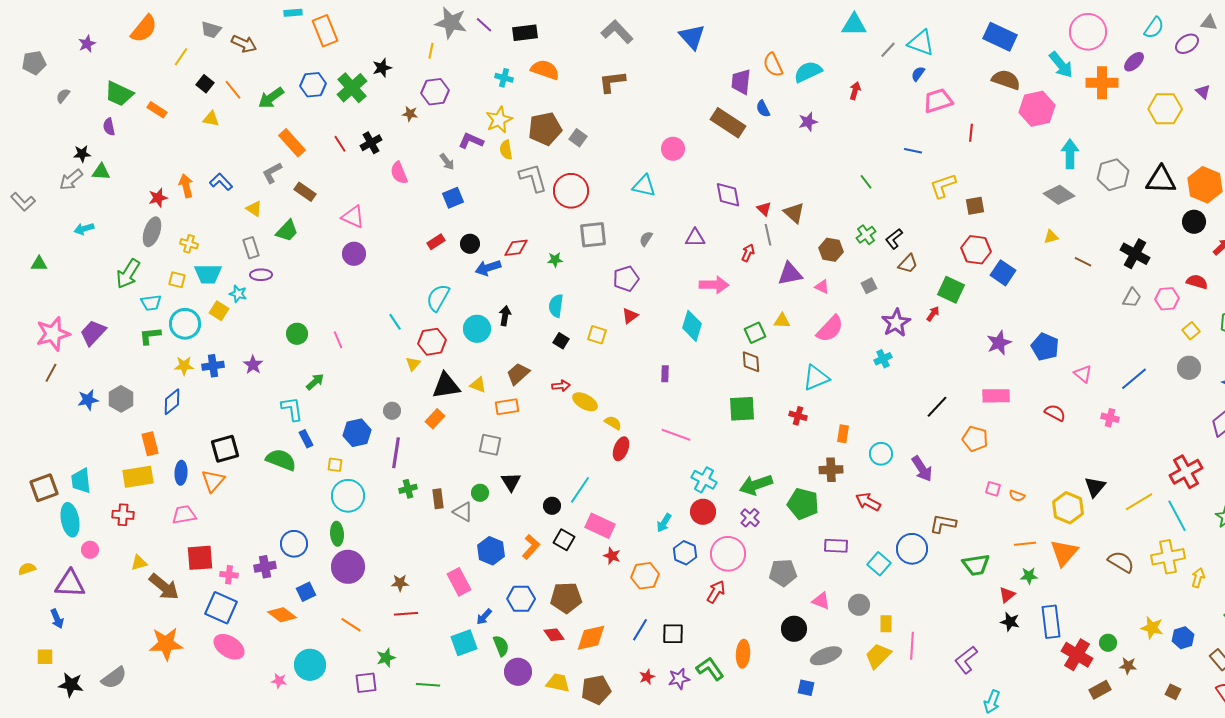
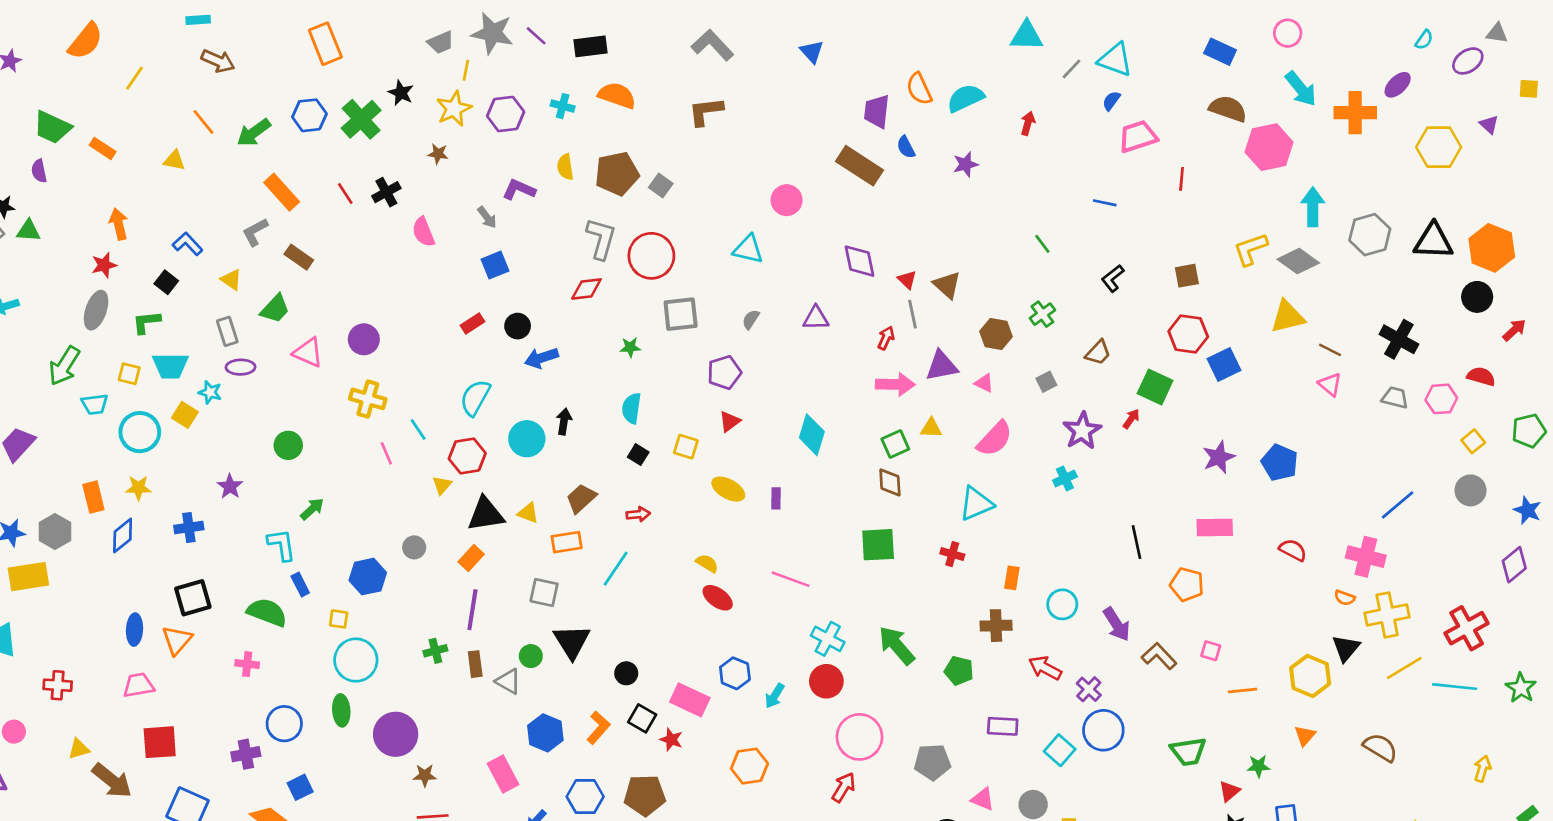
cyan rectangle: (293, 13) -> (198, 20), moved
cyan semicircle: (1154, 28) -> (1424, 40), size x0.7
gray trapezoid: (211, 30) -> (441, 42), moved, turned -40
pink circle: (1088, 32) -> (1288, 33), moved, size x0.6
blue triangle: (692, 37) -> (812, 52), size x0.7
blue rectangle: (1000, 37) -> (1220, 52), size x0.7
black star: (382, 68) -> (401, 93), turned -30
black square: (205, 84) -> (166, 282), moved
purple hexagon: (435, 92) -> (506, 114), moved
yellow star: (499, 120) -> (454, 109), moved
yellow semicircle: (506, 150) -> (565, 167), moved
gray L-shape: (533, 178) -> (601, 239), turned 32
orange arrow: (186, 186) -> (119, 224), moved
yellow L-shape: (943, 186) -> (1250, 249), moved
pink triangle: (353, 217) -> (308, 353), moved
yellow triangle: (1051, 237) -> (1288, 317), size x1.8
black L-shape: (894, 239) -> (1113, 278), moved
yellow cross: (189, 244) -> (368, 399), moved, size x1.5
red diamond: (516, 248) -> (586, 289), moved
blue square: (1003, 273) -> (1224, 364), turned 30
pink arrow: (714, 285) -> (895, 384), moved
gray trapezoid: (1132, 298) -> (1395, 398), turned -105
green L-shape: (150, 336) -> (146, 322), moved
pink line: (338, 340) -> (386, 453), moved
blue cross: (213, 366) -> (189, 528), moved
pink triangle: (1083, 374) -> (1330, 384), moved
yellow ellipse: (585, 402) -> (728, 489), moved
black line: (937, 407) -> (1137, 542), turned -55
pink cross: (1110, 418) -> (1366, 557), size x1.6
orange rectangle: (150, 444) -> (93, 497), moved
red ellipse: (621, 449) -> (718, 598), turned -75
purple line: (396, 453) -> (472, 610), moved
yellow rectangle: (138, 477) -> (28, 577), moved
black triangle: (511, 482) -> (572, 641), size x1.4
green arrow: (756, 485) -> (897, 645), turned 68
cyan line: (580, 490) -> (616, 569), moved
orange semicircle: (1017, 496) -> (1345, 598), moved
green pentagon: (803, 504) -> (959, 671), size x0.7
cyan line: (1177, 516) -> (1455, 687), turned -56
purple cross: (750, 518) -> (1089, 689), moved
brown L-shape: (943, 524) -> (1159, 656), moved, turned 36
orange line: (1025, 544) -> (1243, 691), moved
blue hexagon: (685, 553) -> (735, 673), moved
orange triangle: (1064, 553) -> (1305, 736), size x0.6
red star: (612, 556) -> (671, 740), moved
yellow cross: (1168, 557) -> (1387, 615), moved
purple circle: (348, 567) -> (396, 734), moved
pink cross: (229, 575) -> (247, 664), moved

